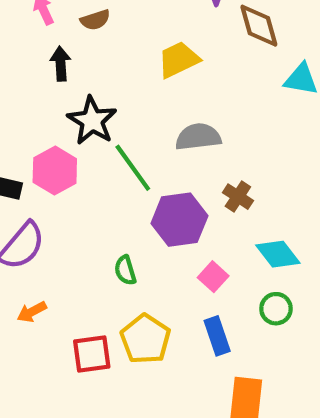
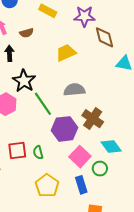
brown cross: (238, 197) -> (93, 119), size x1.5
pink square: (213, 277) -> (80, 157), size x1.5
green circle: (276, 309) -> (100, 169), moved
red square: (92, 354) -> (17, 151), moved

